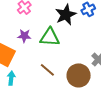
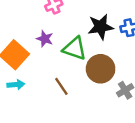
brown circle: (79, 75) -> (101, 69), moved
cyan arrow: (11, 78) -> (16, 85), turned 64

